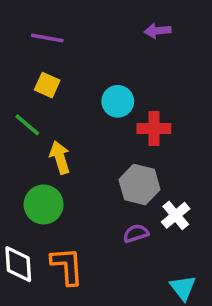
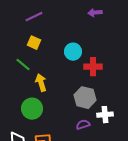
purple line: (47, 38) -> (34, 17), turned -36
white cross: (176, 215) -> (105, 115), turned 35

